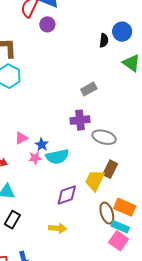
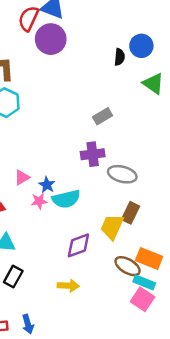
purple circle: (47, 24) -> (51, 39), size x1.6
brown ellipse: (107, 213) -> (128, 266), turned -40

